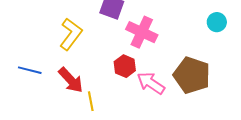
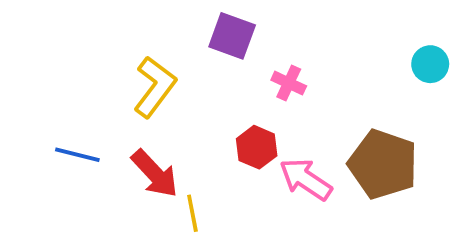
pink cross: (142, 32) -> (289, 83), size x0.6

